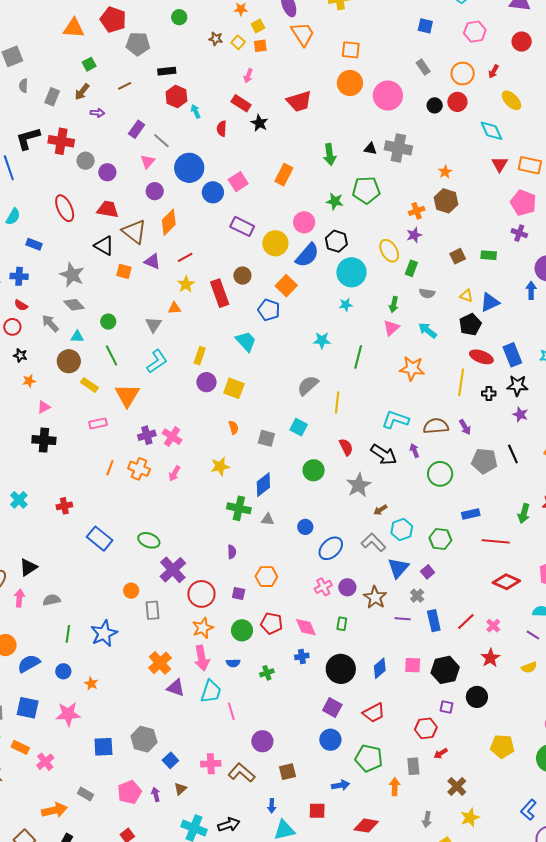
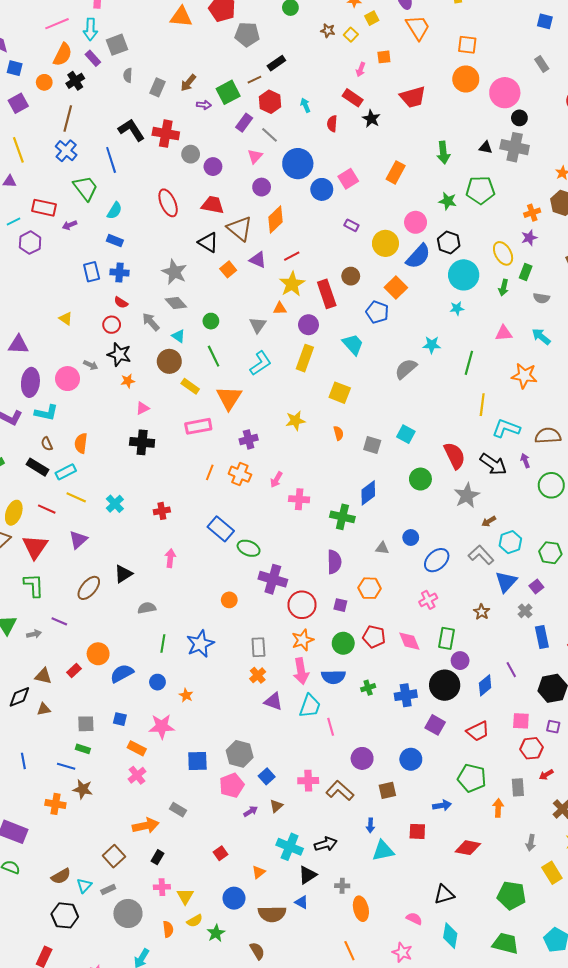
orange square: (260, 46) -> (384, 57), moved
green square: (89, 64) -> (228, 92), moved, size x1.6
black rectangle: (167, 71) -> (276, 63), turned -30
brown line: (125, 86) -> (254, 80), moved
red hexagon: (176, 97) -> (270, 102), moved
black circle: (435, 105) -> (519, 118), moved
black L-shape: (28, 138) -> (131, 130), turned 72
purple rectangle: (242, 226) -> (351, 225), size x0.6
blue rectangle: (34, 244) -> (115, 241), moved
orange square: (124, 271) -> (228, 269), turned 35
yellow star: (186, 284) -> (292, 284), size x1.4
green arrow: (394, 305) -> (504, 288), moved
pink triangle: (391, 328) -> (504, 333), turned 36
cyan triangle: (77, 337) -> (178, 336), turned 32
black star: (20, 355) -> (119, 354), size x1.6
yellow rectangle: (200, 356) -> (305, 358), size x1.4
purple circle: (206, 382) -> (308, 325), moved
gray semicircle: (308, 385) -> (406, 369), moved
yellow line: (337, 403) -> (482, 405), moved
pink rectangle: (98, 423) -> (198, 426), size x1.4
pink cross: (172, 437) -> (299, 499), moved, turned -30
red semicircle: (346, 447) -> (455, 456), size x1.5
yellow star: (220, 466) -> (295, 421), moved
gray triangle: (268, 519) -> (382, 548), moved
blue rectangle: (100, 539) -> (221, 529), moved
purple semicircle: (232, 552) -> (334, 562), size x1.6
purple cross: (173, 570) -> (273, 579), turned -32
purple circle: (347, 587) -> (460, 661), moved
brown star: (375, 597) -> (482, 612), size x0.7
pink arrow: (19, 598) -> (170, 558), moved
gray rectangle: (152, 610) -> (258, 647), moved
purple line: (403, 619) -> (511, 670), moved, turned 56
green rectangle: (342, 624) -> (447, 638), size x1.5
blue cross: (302, 656) -> (406, 695), moved, size x1.5
orange cross: (160, 663) -> (258, 675), size x0.7
blue semicircle: (233, 663) -> (333, 677), size x1.6
pink square: (413, 665) -> (521, 721), moved
blue square: (28, 708) -> (120, 719), size x0.6
blue circle: (330, 740) -> (411, 759), moved
orange rectangle: (20, 747) -> (137, 748), moved
pink pentagon: (129, 792) -> (232, 785), moved
purple arrow: (156, 794) -> (251, 811), turned 72

